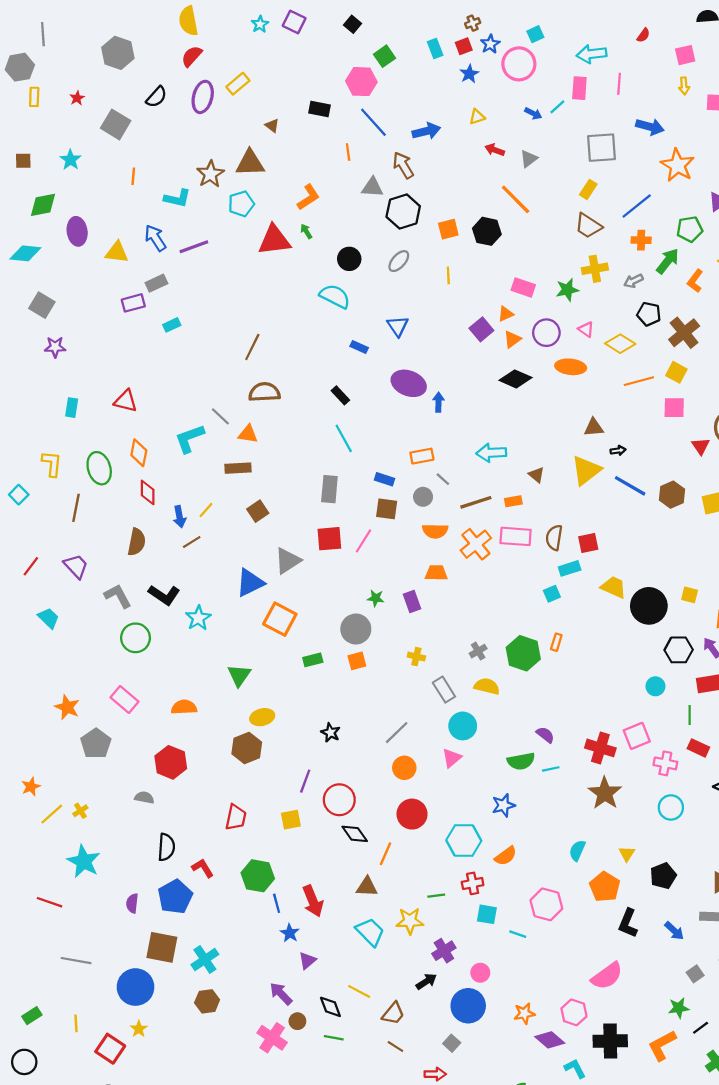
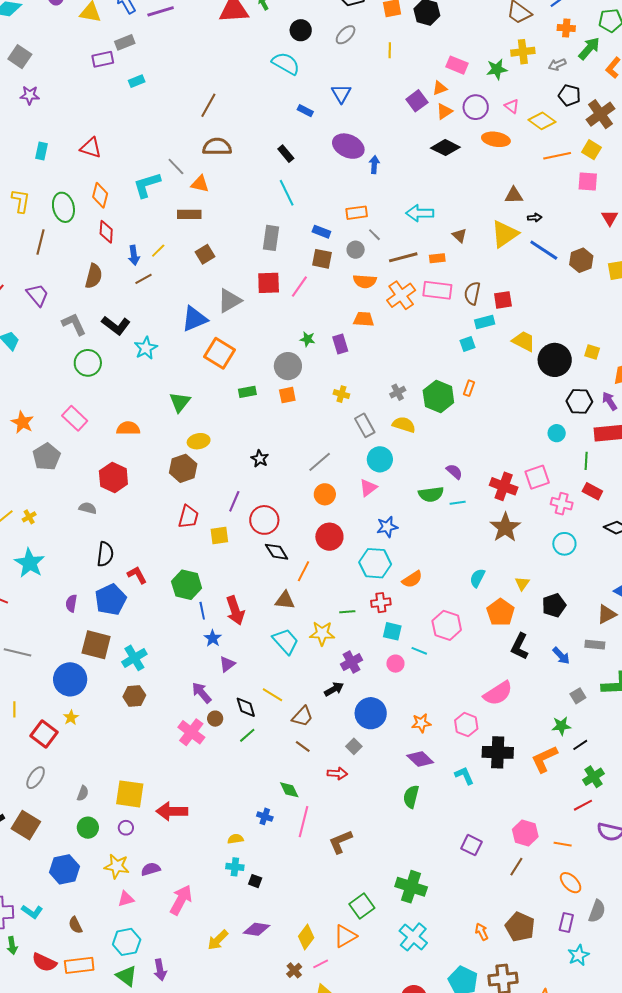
blue star: (503, 805) -> (387, 527), moved
red trapezoid: (236, 817) -> (188, 517), moved
pink circle: (480, 973) -> (395, 664), moved
green line: (334, 1038) -> (247, 735), turned -54
purple diamond: (550, 1040) -> (420, 759), moved

